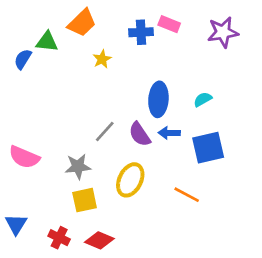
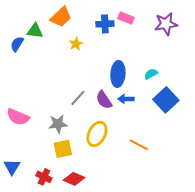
blue square: (208, 148) -> (166, 100), moved, turned -30

